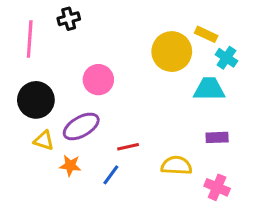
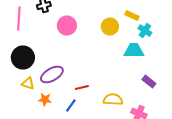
yellow circle: (172, 52) -> (110, 26), size x0.7
pink circle: (98, 80) -> (67, 26), moved
purple rectangle: (217, 137) -> (149, 82), moved, turned 40

